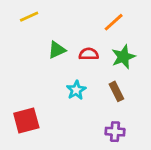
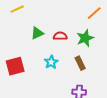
orange line: (114, 22) -> (94, 13), moved
red square: (26, 121) -> (15, 66), moved

